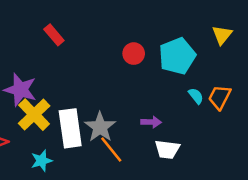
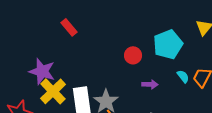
red circle: (134, 54) -> (133, 55), moved
purple arrow: (151, 122) -> (150, 84), moved

